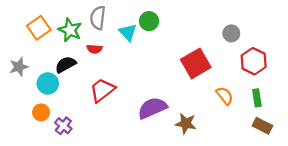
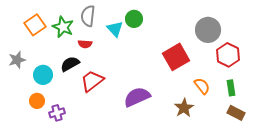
gray circle: (231, 33) -> (208, 30), size x1.6
black semicircle: (66, 65) -> (70, 64), moved
brown star: (186, 124) -> (184, 108), moved, turned 30
purple cross: (63, 126) -> (57, 113), turned 35

